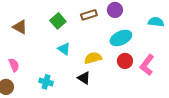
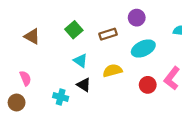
brown rectangle: (89, 15) -> (108, 34), moved
red circle: (125, 61) -> (148, 85), moved
black triangle: (84, 78) -> (84, 85), moved

